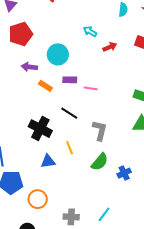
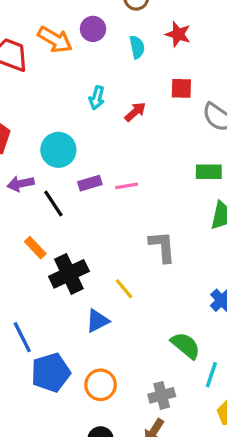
cyan arrow: (90, 31) -> (97, 98), turned -88
orange rectangle: (45, 86) -> (35, 248), moved, turned 32
black line: (69, 113) -> (53, 204), moved, turned 42
black cross: (40, 129) -> (69, 274), turned -35
green semicircle: (100, 162) -> (186, 346), moved, turned -72

